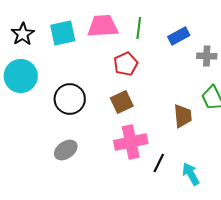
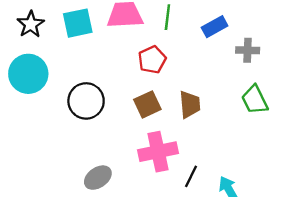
brown trapezoid: (183, 116) -> (190, 104), moved
gray ellipse: (66, 150) -> (98, 178), moved

